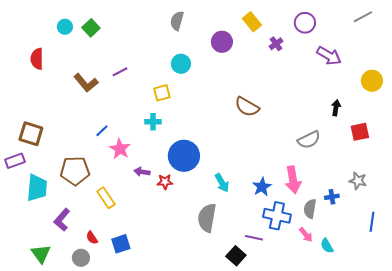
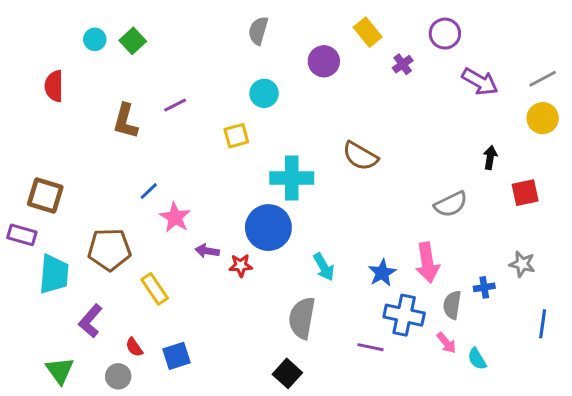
gray line: (363, 17) -> (543, 79), moved
brown L-shape: (86, 83) -> (125, 121), turned 55
cyan cross: (153, 122) -> (292, 178), moved, size x1.8
purple rectangle: (15, 161) -> (22, 235), turned 36
black square: (236, 256) -> (287, 373), moved

